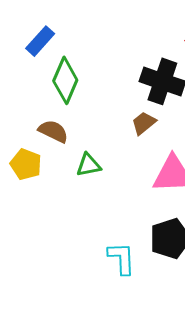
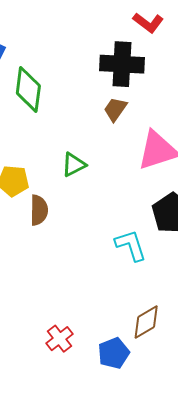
brown semicircle: (53, 131) -> (39, 210), moved, turned 80

